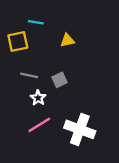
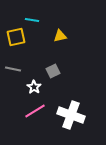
gray line: (29, 75) -> (13, 69), moved

